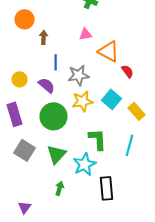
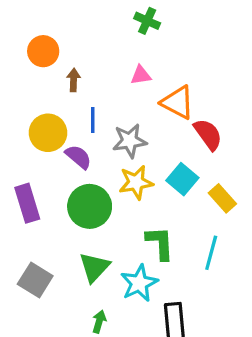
red semicircle: (128, 71) -> (208, 134), size x1.5
yellow circle: (20, 79) -> (48, 133), moved, size x1.5
gray square: (24, 150) -> (35, 280), moved

